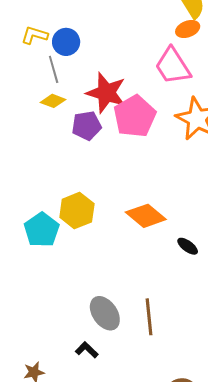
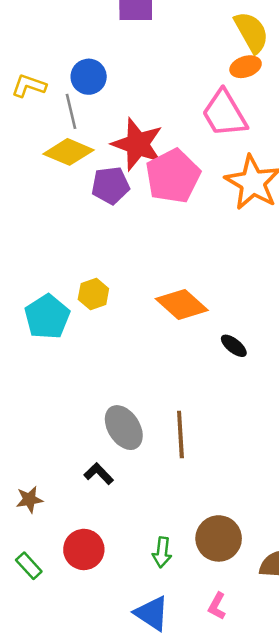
yellow L-shape: (34, 35) -> (29, 86), moved
yellow diamond: (53, 101) -> (69, 152), size x1.5
yellow hexagon: (77, 211) -> (93, 294), size x0.7

